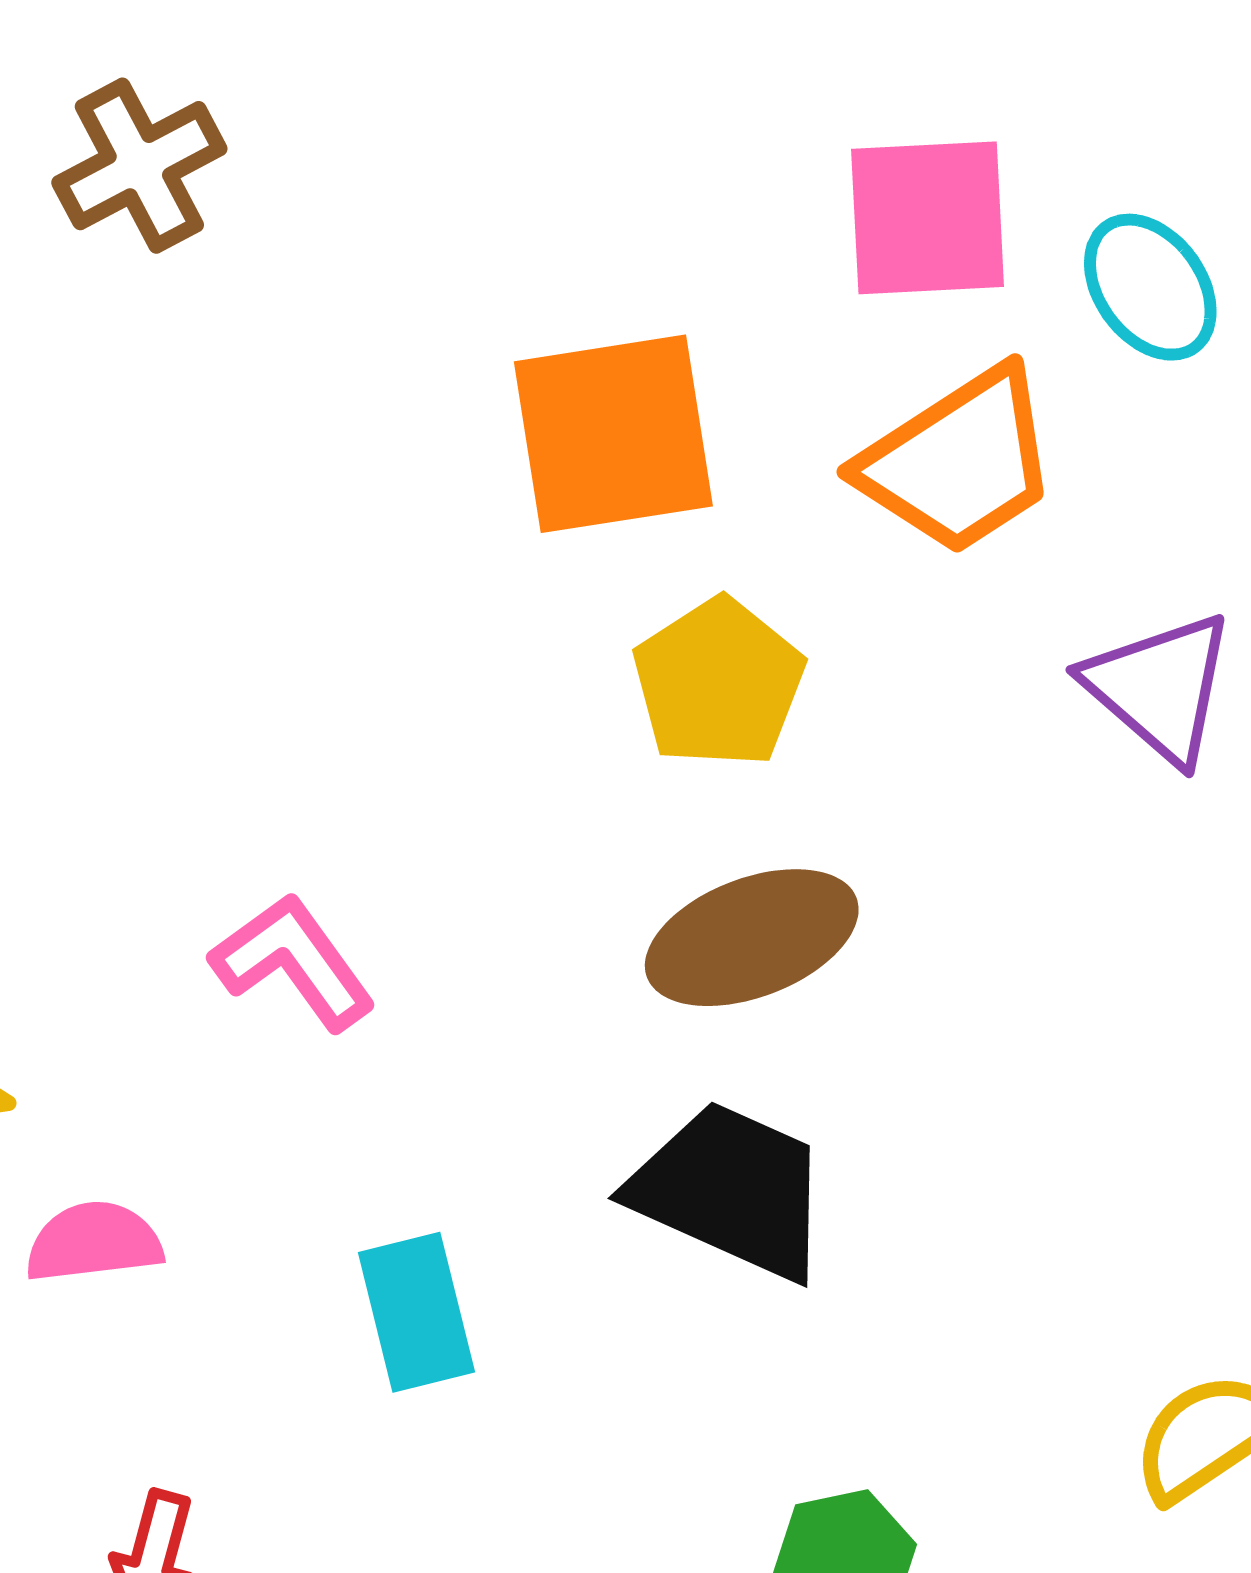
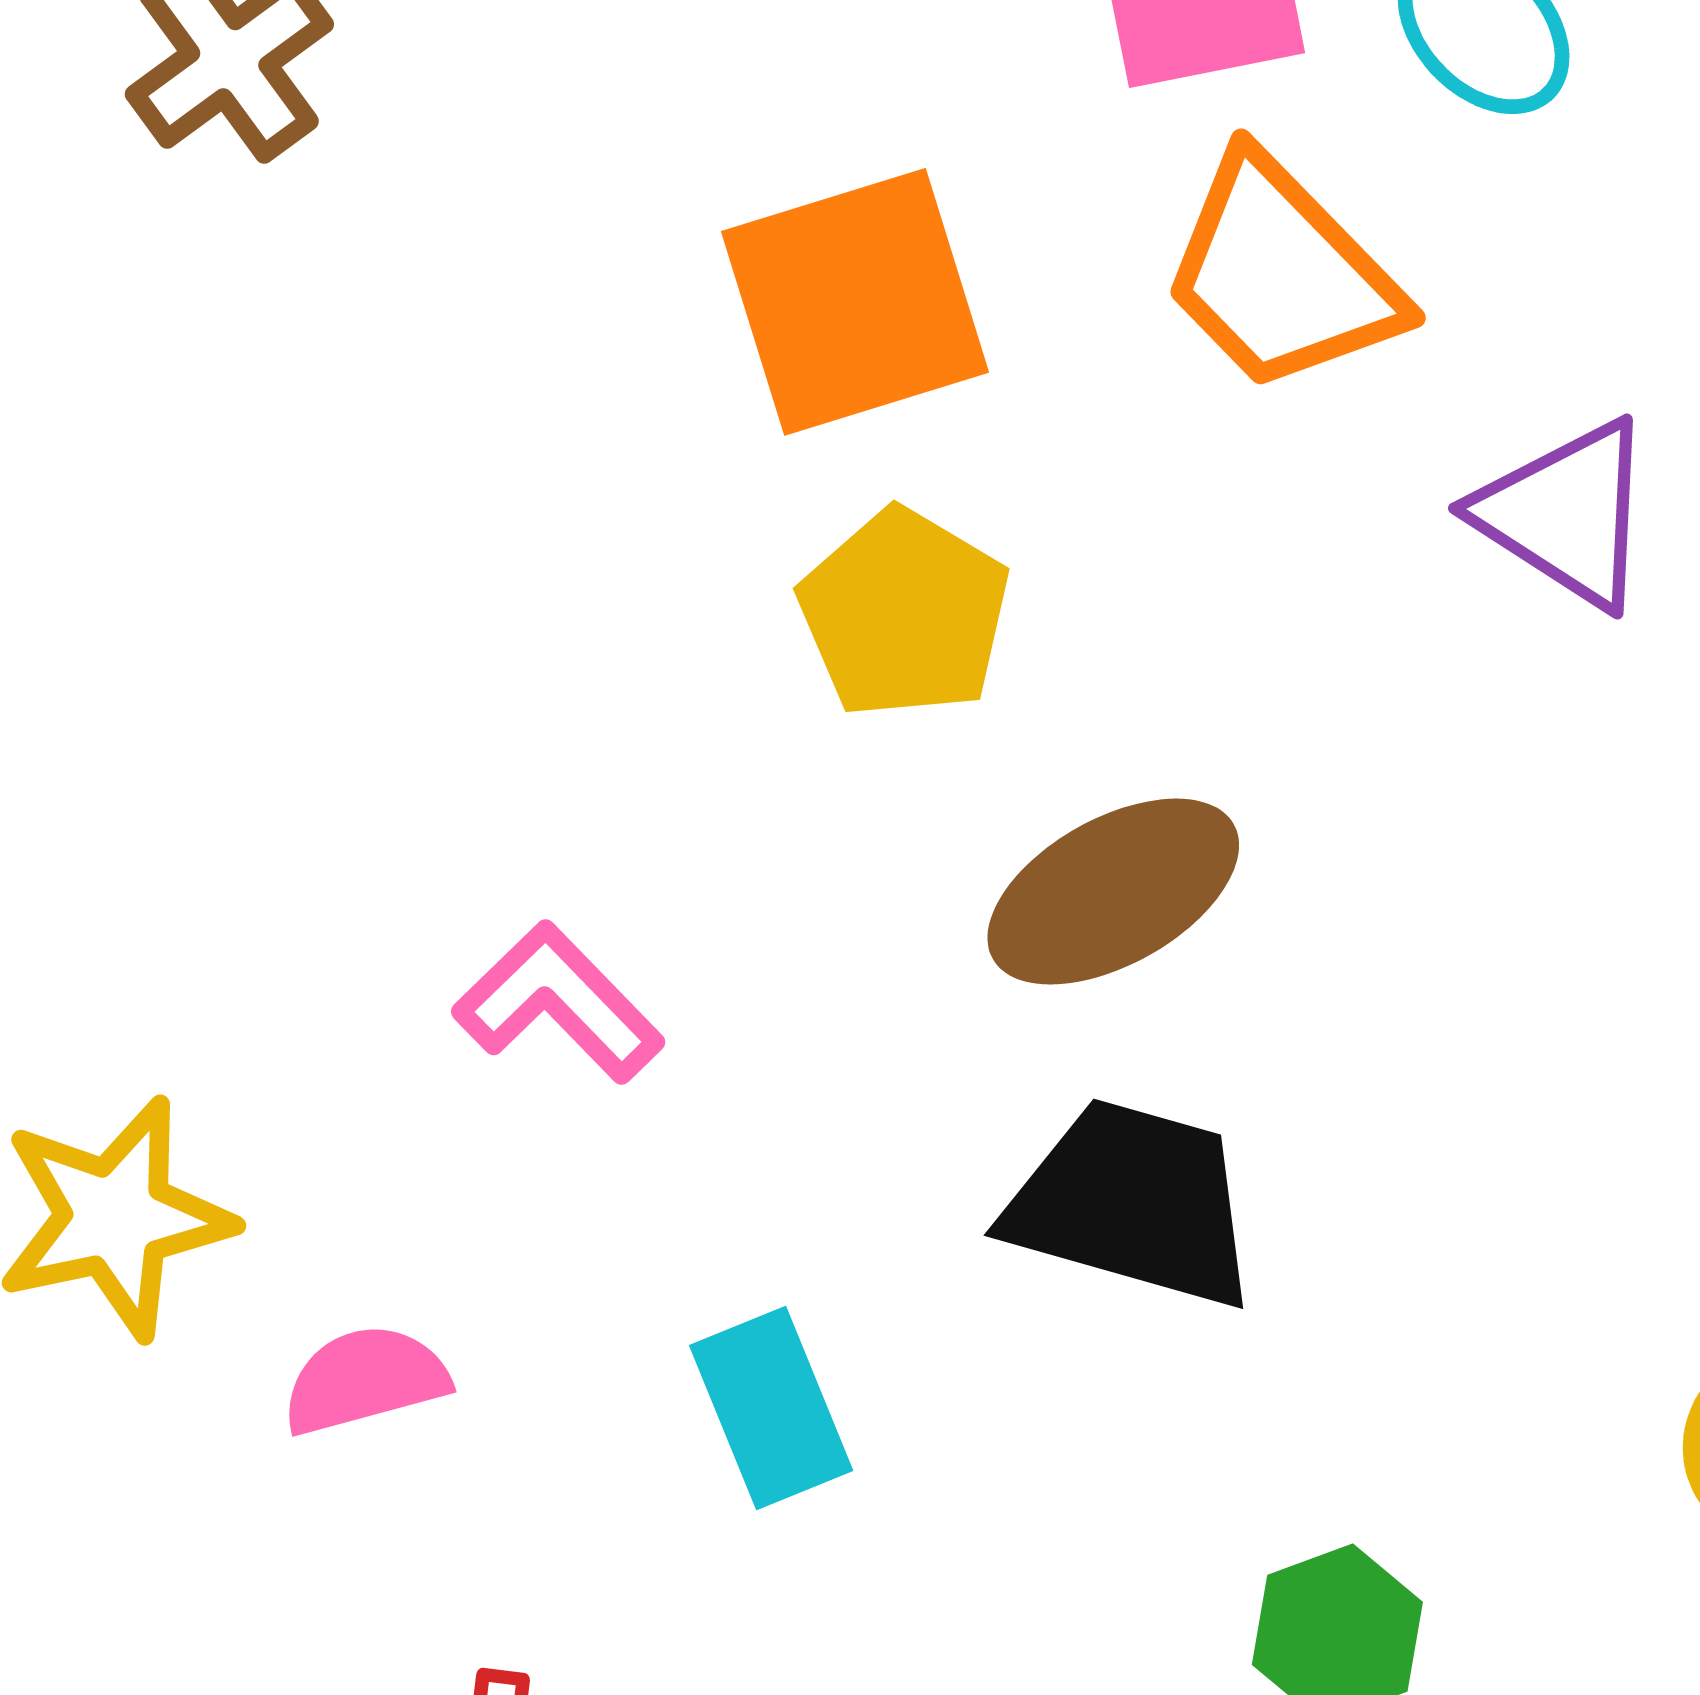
orange trapezoid: (959, 461) -> (1281, 274), turned 87
yellow pentagon: (719, 683) -> (904, 614), moved

